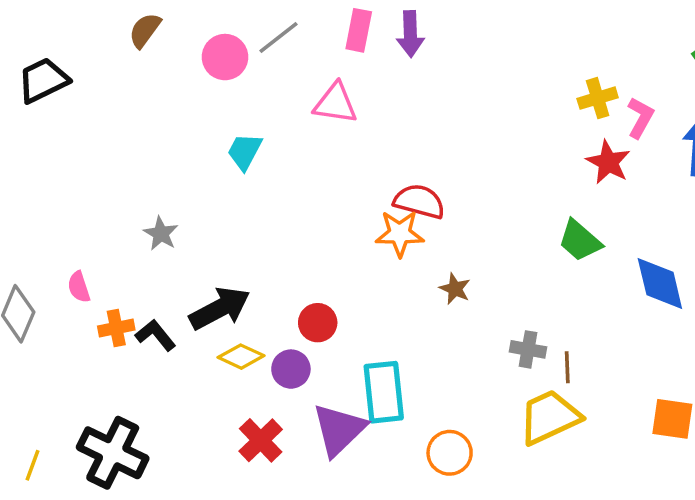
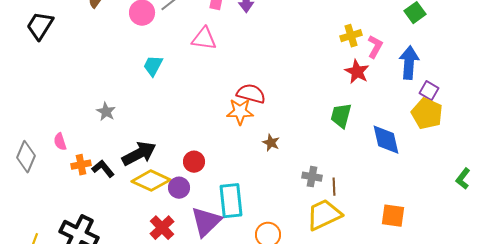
black trapezoid: (43, 80) -> (40, 26), turned -32
green trapezoid: (580, 241) -> (341, 116), turned 64
yellow diamond: (241, 357) -> (151, 181), size x1.5

